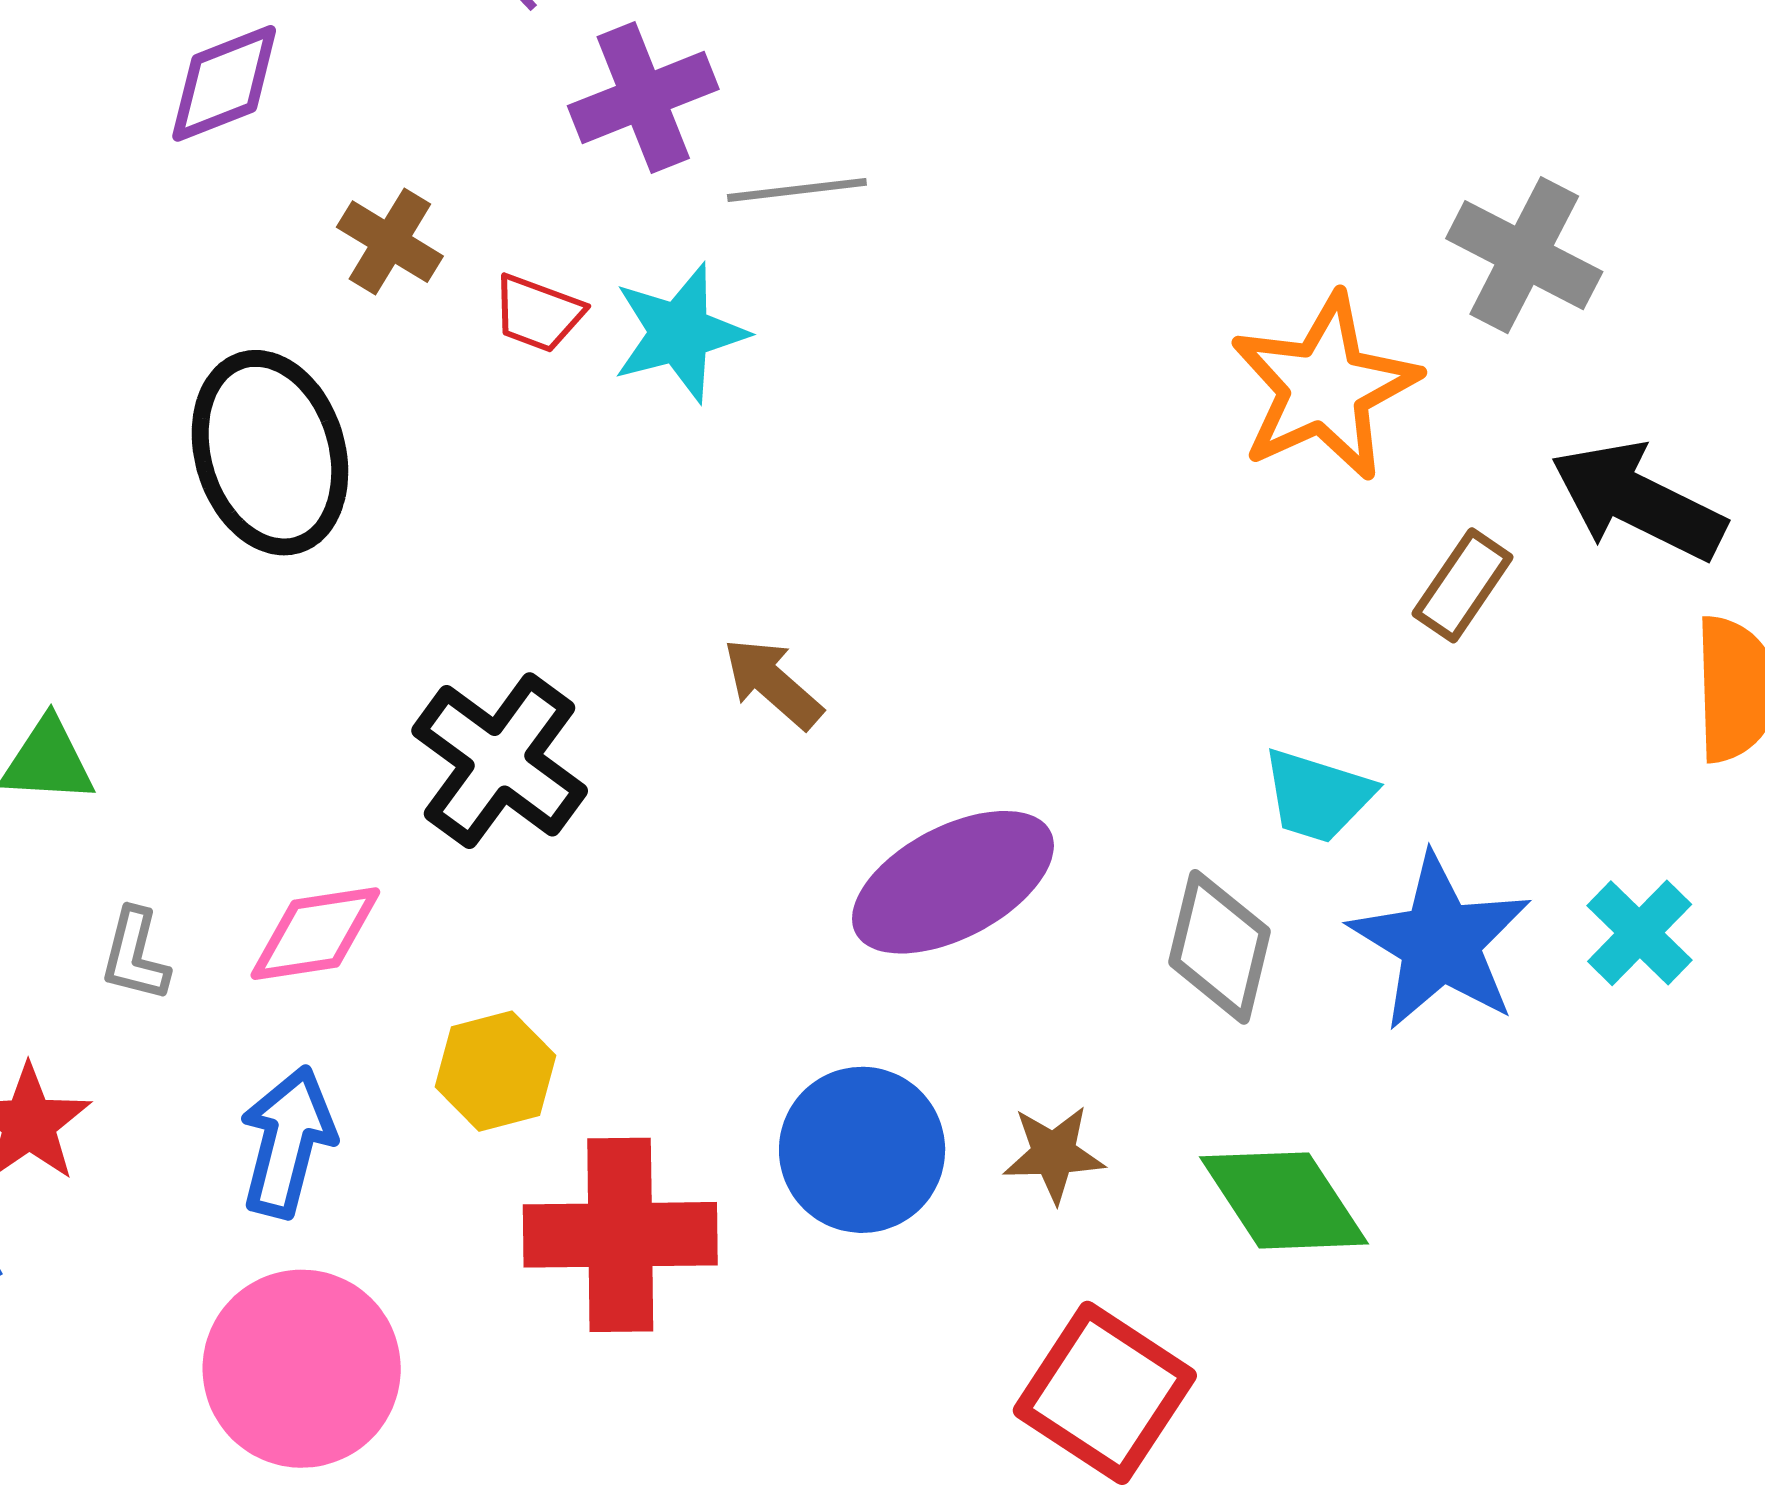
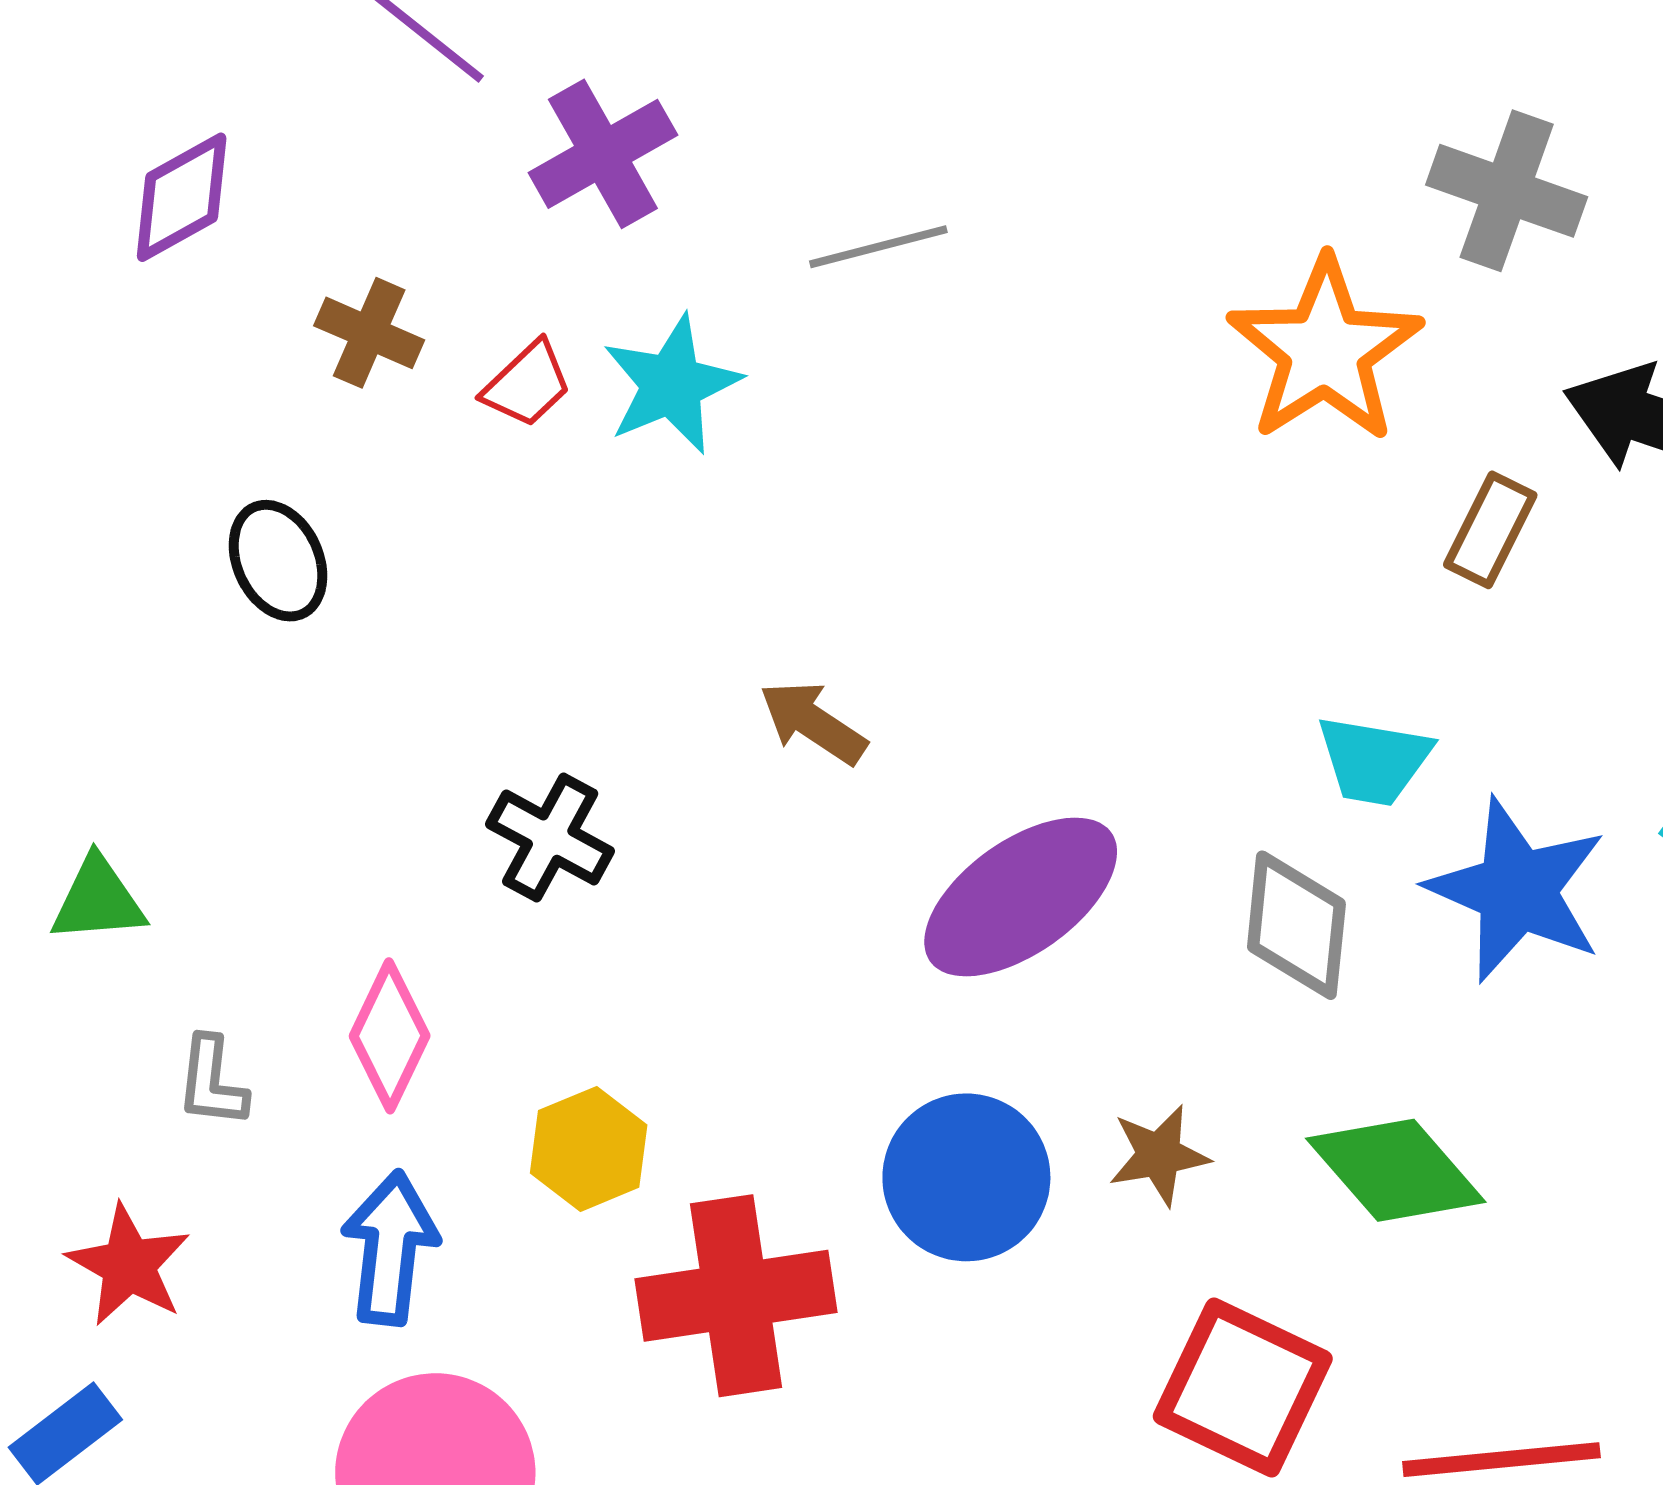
gray line: (797, 190) -> (878, 247), moved
red trapezoid: (538, 313) -> (527, 384), turned -56
black ellipse: (270, 453) -> (278, 561), size x0.6
black cross: (500, 761) -> (550, 838), size x0.7
pink diamond: (315, 934) -> (390, 1036), turned -48

